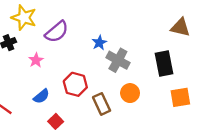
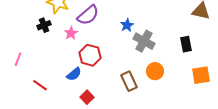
pink star: (36, 60) -> (71, 33), moved
black rectangle: (164, 63) -> (186, 44), size x0.7
red hexagon: (75, 84) -> (90, 55), moved

